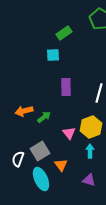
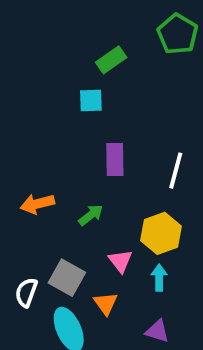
green arrow: (44, 117) -> (91, 215), moved
pink triangle: (69, 133) -> (120, 261), moved
gray square: (40, 151) -> (67, 278), turned -30

